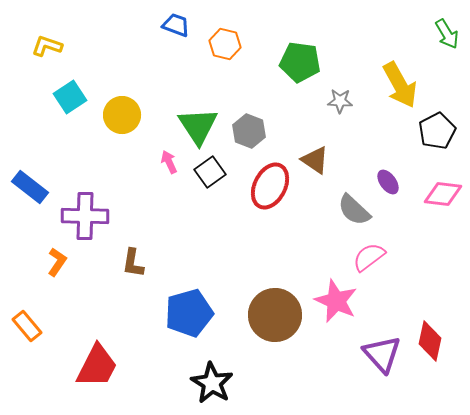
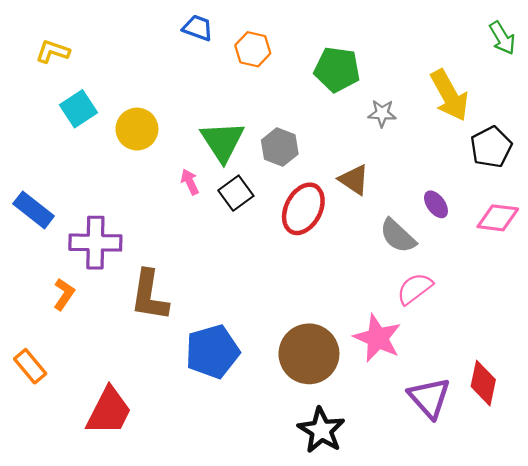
brown L-shape: (133, 263) -> (149, 295), size x1.6
black star: (212, 383) -> (321, 430), moved

